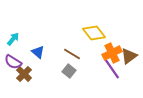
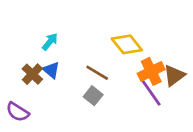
cyan arrow: (13, 39) -> (50, 42), moved
purple semicircle: (13, 62) -> (18, 112), moved
brown cross: (24, 74) -> (32, 74), moved

